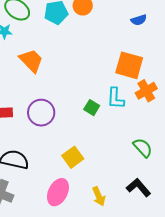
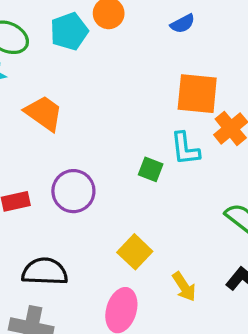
blue semicircle: (139, 20) -> (183, 24), moved
yellow arrow: (99, 196) -> (184, 287), moved

